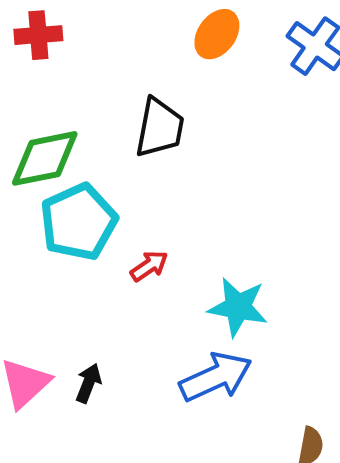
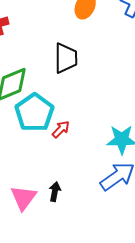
red arrow: (149, 266) -> (61, 129), moved

